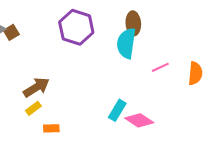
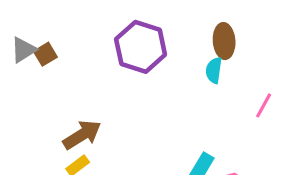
cyan semicircle: (126, 43) -> (214, 70), size x0.6
pink line: (160, 67) -> (264, 105), turned -36

